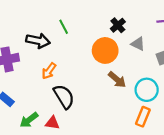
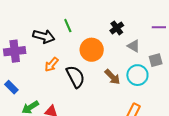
orange circle: (105, 50) -> (92, 50), moved
cyan circle: (147, 90) -> (137, 75), moved
black semicircle: (64, 97) -> (75, 77), moved

